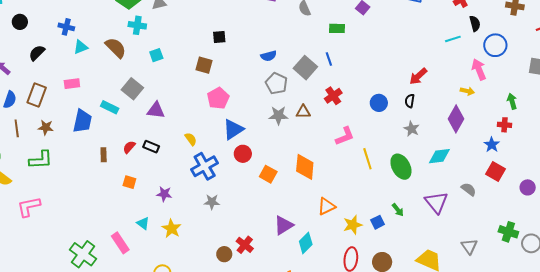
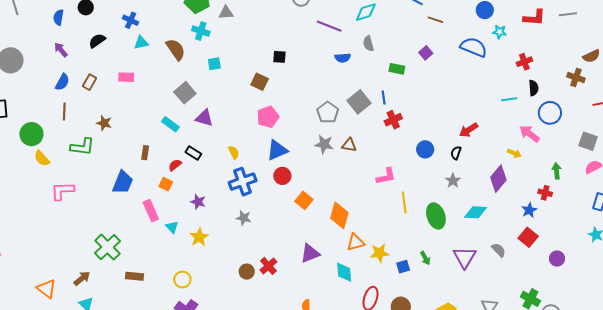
blue semicircle: (269, 56) -> (343, 58), moved
pink arrow: (479, 69) -> (530, 134), turned -40
brown rectangle: (37, 95) -> (90, 82), size x0.7
red cross: (333, 96) -> (393, 120), moved
cyan rectangle: (110, 107) -> (170, 124), moved
blue trapezoid: (82, 121) -> (123, 182), moved
brown star: (46, 127) -> (104, 123), moved
red semicircle: (129, 147) -> (175, 165), moved
orange diamond: (305, 167) -> (339, 215), moved
yellow star: (353, 225) -> (380, 253), moved
pink rectangle: (120, 243) -> (151, 211), moved
cyan diamond: (306, 243) -> (344, 272), moved, turned -60

